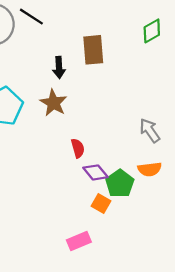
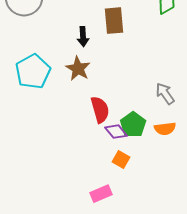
red semicircle: (78, 148) -> (100, 110), size x1.5
green pentagon: (120, 184) -> (133, 125), moved

